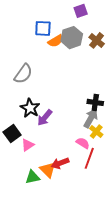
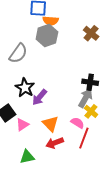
gray hexagon: (72, 38) -> (47, 36), moved
brown cross: (97, 40) -> (91, 33), moved
orange semicircle: (56, 41) -> (51, 21), turned 35
orange triangle: (48, 170) -> (50, 124), moved

